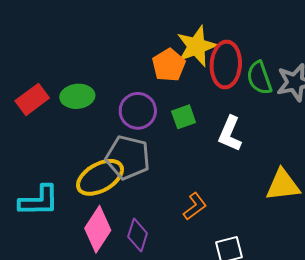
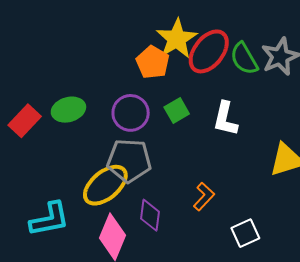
red ellipse: (226, 64) -> (209, 51), turned 45
purple diamond: (138, 235) -> (150, 215), moved

